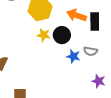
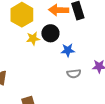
gray semicircle: (91, 51) -> (74, 74), moved

